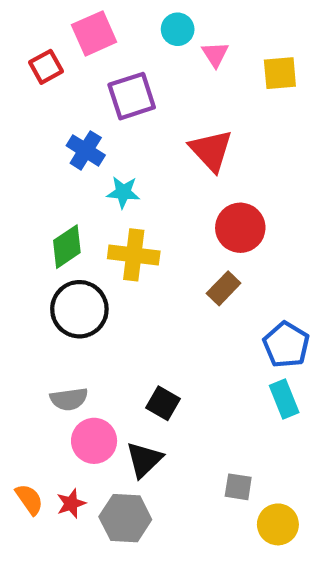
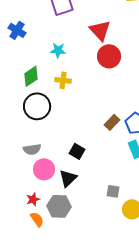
blue cross: (86, 150) -> (17, 30), moved
red circle: (240, 228) -> (109, 56), moved
yellow cross: (134, 255) -> (63, 80), size x0.7
brown rectangle: (224, 288) -> (112, 122), moved
orange semicircle: (29, 499) -> (37, 219), moved

